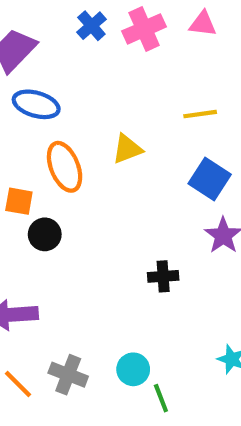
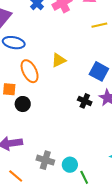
yellow line: (200, 114) -> (99, 25), moved
black cross: (163, 276) -> (85, 101), moved, turned 32
gray cross: (68, 375) -> (45, 160), moved

